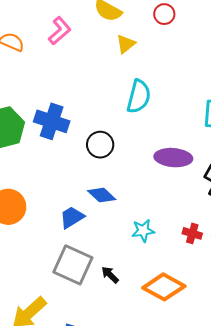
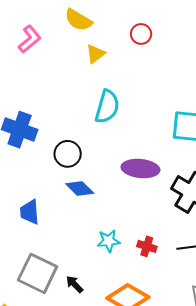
red circle: (164, 14) -> (141, 34), moved
blue diamond: (102, 195) -> (80, 188), moved
blue trapezoid: (72, 217) -> (30, 212), moved, turned -64
red cross: (192, 233) -> (147, 246), moved

